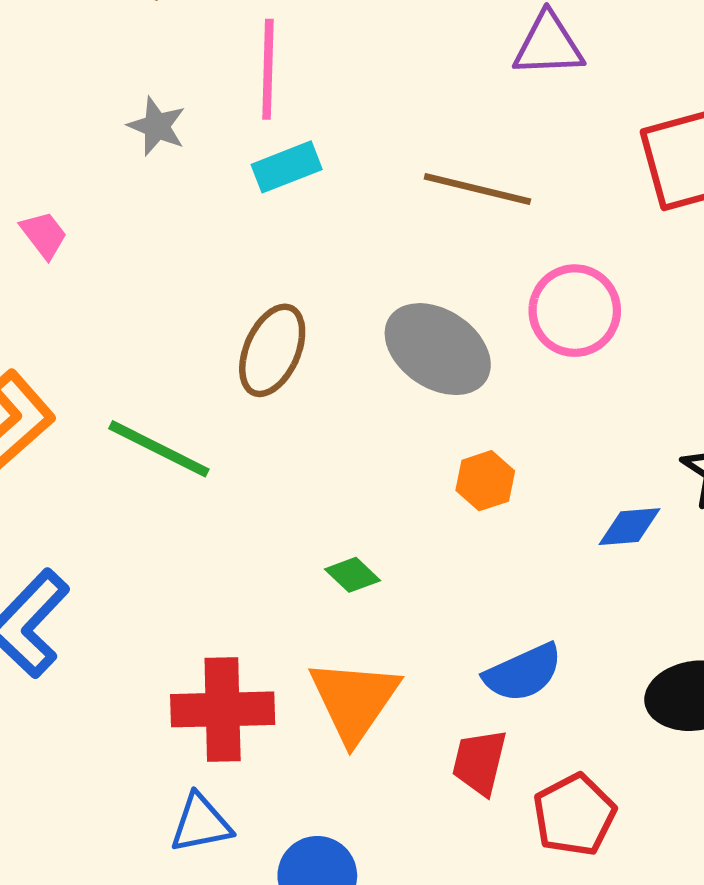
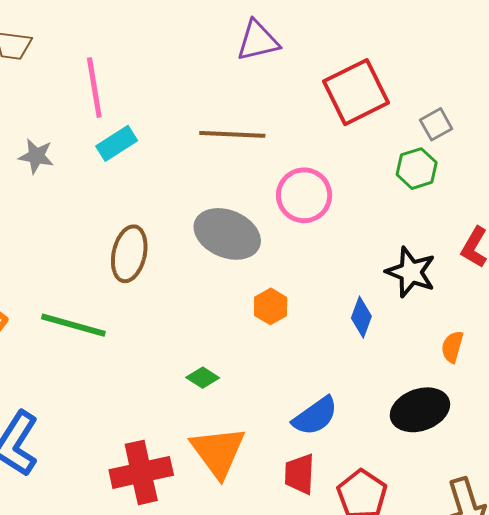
gray star: (157, 126) -> (36, 156), moved
blue diamond: (629, 527) -> (361, 317), turned -54

